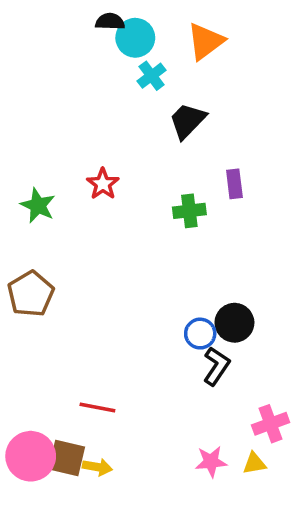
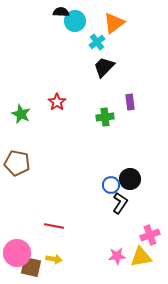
cyan cross: (152, 76) -> (97, 42), moved
brown pentagon: (31, 294) -> (17, 163), turned -30
brown square: (67, 458) -> (31, 267), moved
yellow triangle: (254, 463) -> (141, 257), size x1.6

